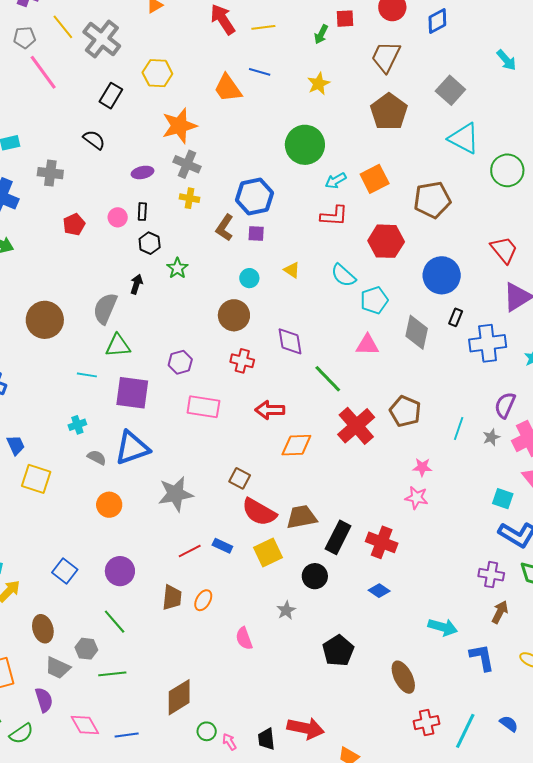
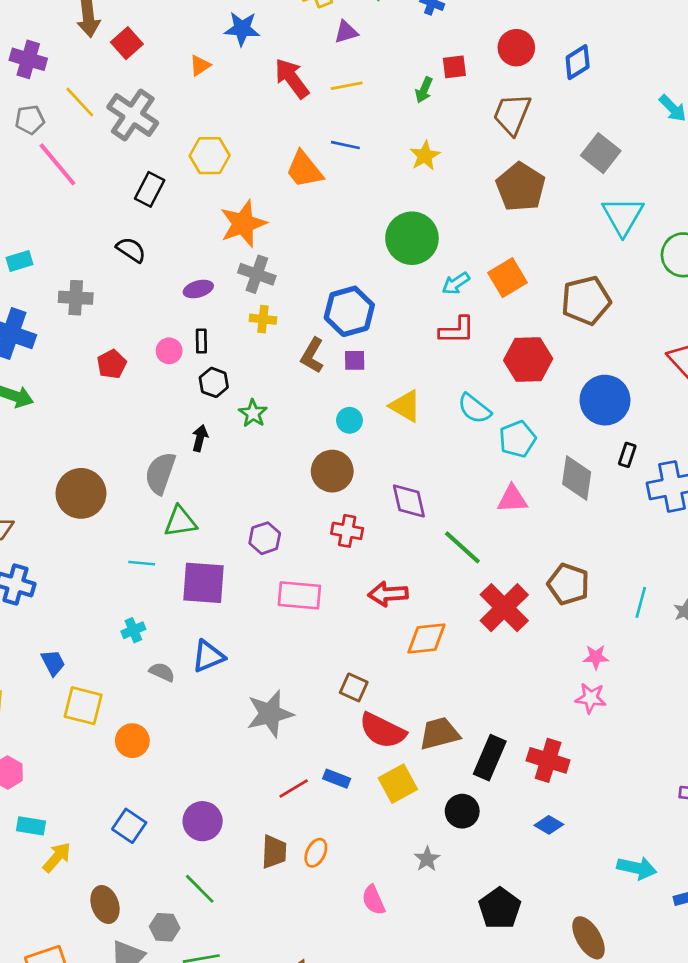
cyan triangle: (464, 138) -> (623, 216), turned 36
yellow triangle: (292, 270) -> (405, 406), size x1.5
blue triangle: (132, 448) -> (208, 656), size x0.7
orange circle: (109, 505) -> (132, 741), moved

